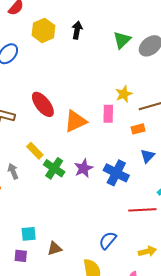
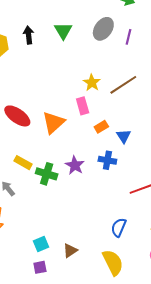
green triangle: (122, 40) -> (63, 31), moved
orange rectangle: (138, 129) -> (101, 127), moved
blue triangle: (148, 156) -> (124, 136), moved
blue cross: (116, 173) -> (107, 160), size x0.7

